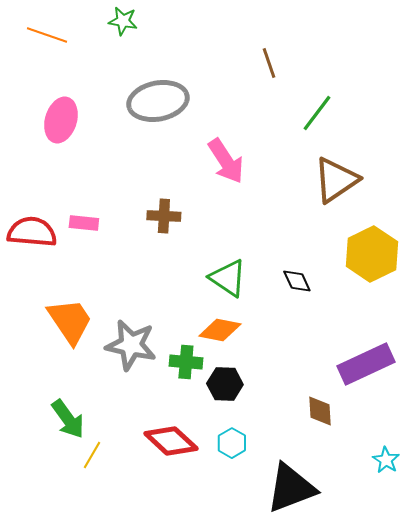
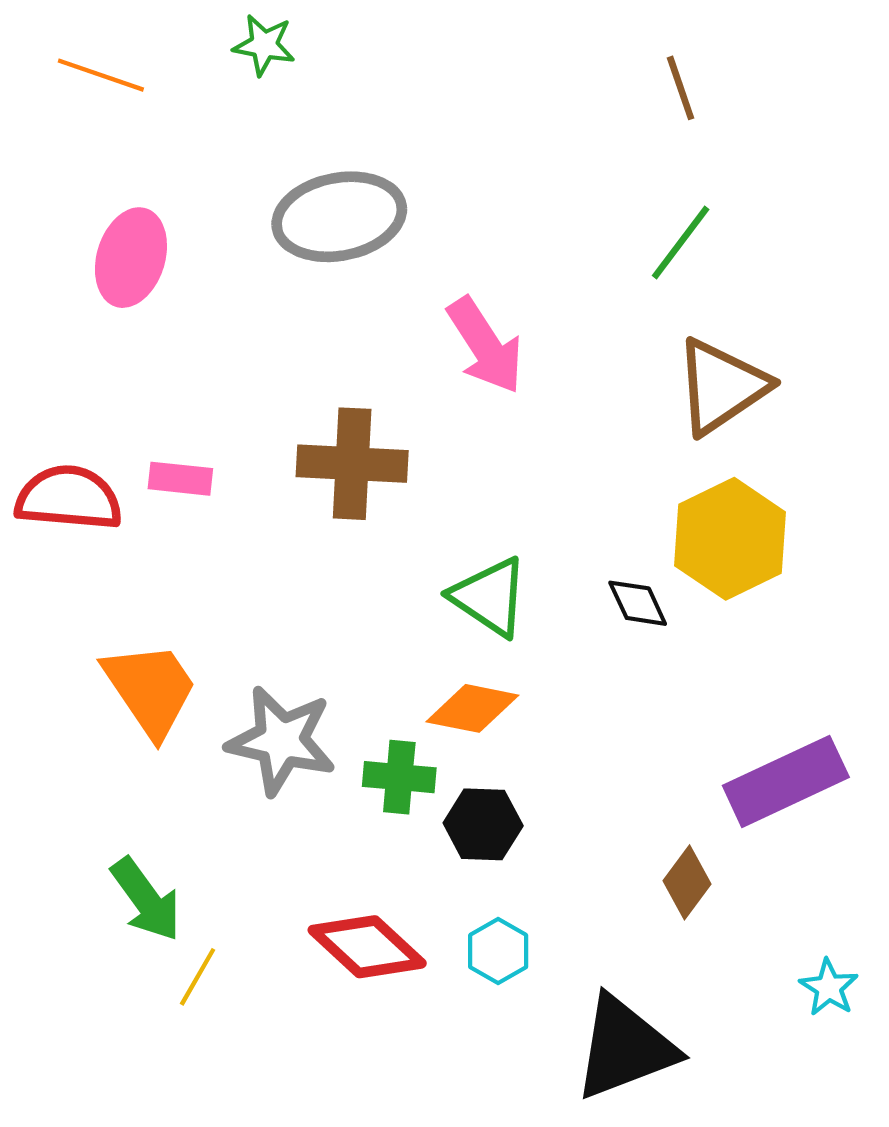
brown line: (269, 63) -> (681, 88), moved
brown cross: (164, 216) -> (352, 464), size x1.5
yellow hexagon: (372, 254) -> (730, 539), moved
brown diamond: (320, 411) -> (687, 882), turned 40

